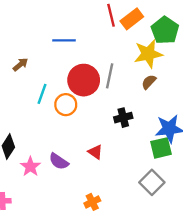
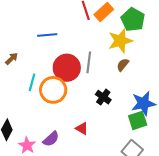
orange circle: (66, 105) -> (53, 90), size x1.4
black cross: (123, 118) -> (103, 97), turned -35
purple semicircle: (59, 161) -> (51, 139), turned -72

